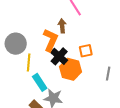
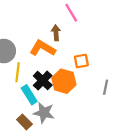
orange L-shape: (51, 40) -> (43, 48), turned -85
black cross: (59, 56) -> (43, 81), moved

